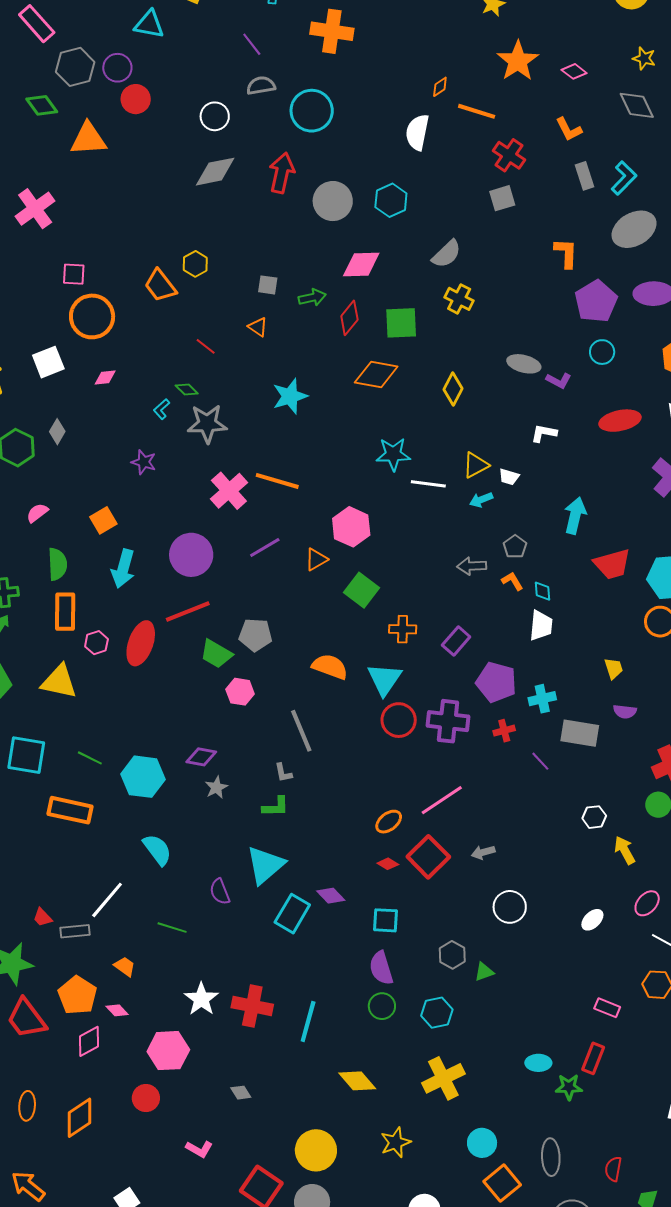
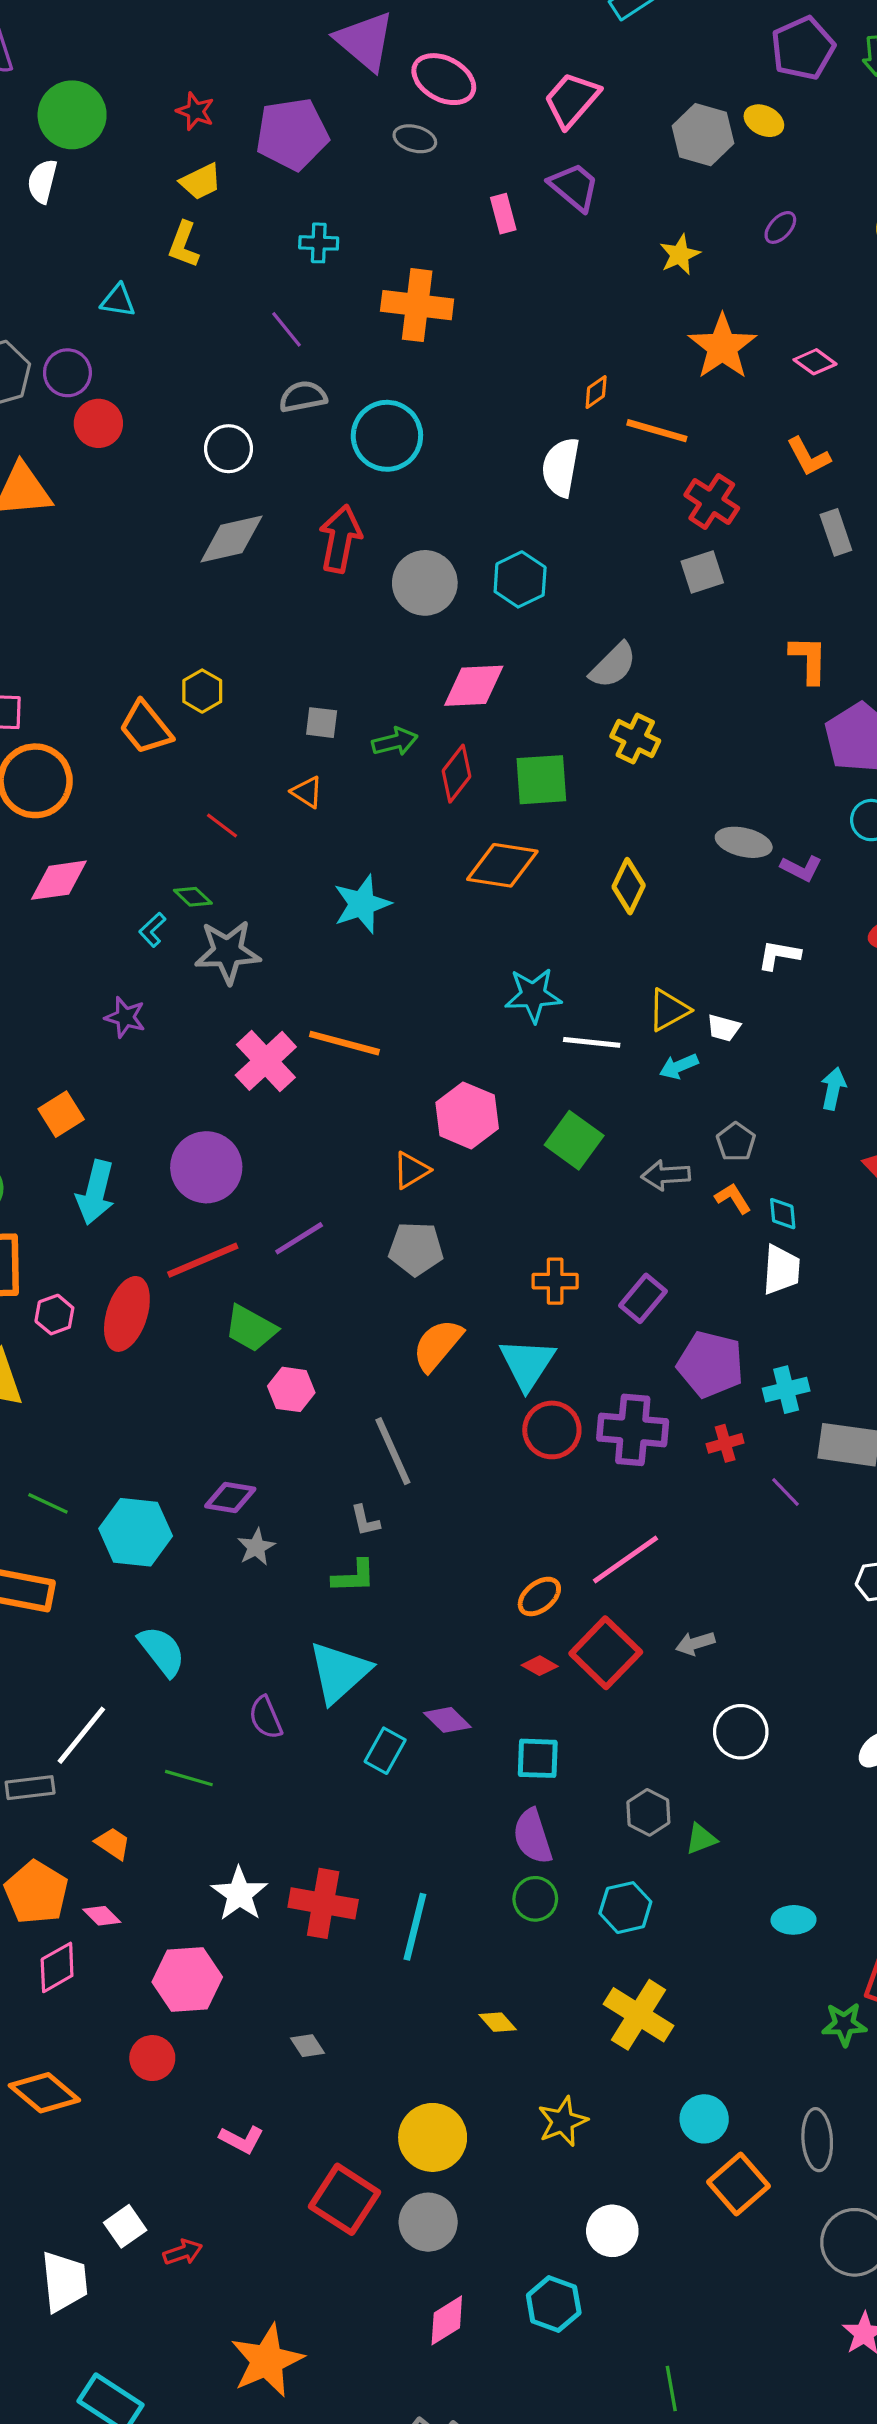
cyan triangle: (149, 24) -> (118, 301), size x0.7
pink diamond: (105, 377) -> (59, 880), size x1.6
cyan arrow: (575, 515) -> (833, 1089), size x0.7
purple line: (265, 547) -> (299, 1238), moved
green square: (362, 590) -> (574, 1140), moved
gray pentagon: (255, 635) -> (416, 1249), moved
orange semicircle: (330, 667) -> (438, 1345), turned -69
cyan rectangle: (292, 914) -> (385, 1751), size x0.7
cyan ellipse: (538, 1063) -> (794, 1920), moved
yellow cross: (443, 1078) -> (639, 2015), turned -30
yellow diamond: (357, 1081) -> (498, 2022), size x0.6
orange diamond: (80, 1118) -> (44, 2093), turned 75

